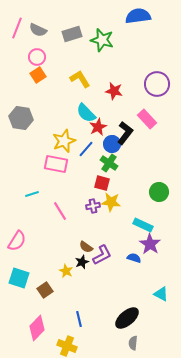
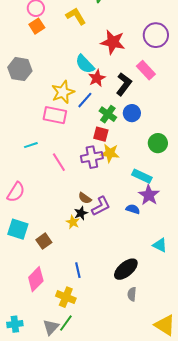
yellow L-shape: (80, 79) -> (76, 16), moved
red star: (114, 91) -> (113, 42), size x1.4
blue circle: (112, 144) -> (132, 113), moved
purple cross: (93, 206) -> (92, 157), size x1.5
yellow star: (66, 271) -> (73, 222), moved

